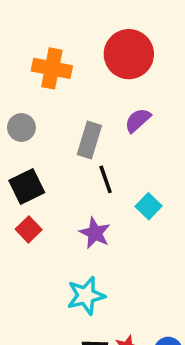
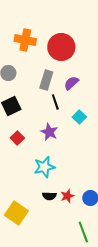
red circle: (129, 54) -> (61, 47), moved
purple semicircle: (138, 120) -> (71, 83), moved
red square: (29, 229) -> (17, 138), moved

